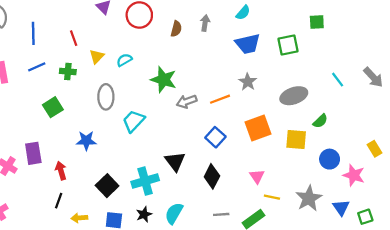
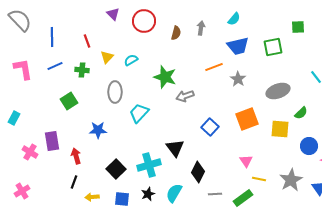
orange line: (220, 99) -> (214, 67), moved
black diamond: (212, 176) -> (198, 172), moved

